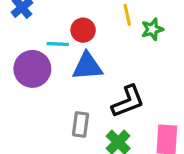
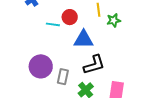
blue triangle: (87, 66) -> (84, 39), moved
purple circle: (32, 69) -> (41, 66), moved

